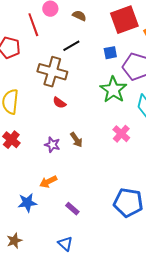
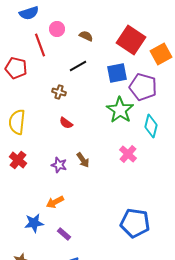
red square: (124, 20) -> (131, 40), turned -36
blue square: (110, 53) -> (117, 73), size x1.5
brown cross: (52, 72) -> (59, 92), size x0.5
purple rectangle: (72, 209) -> (64, 234), moved

